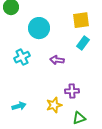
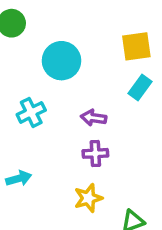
purple cross: (72, 91) -> (95, 153), moved
cyan arrow: (19, 106) -> (19, 178), moved

